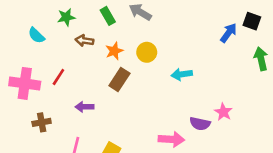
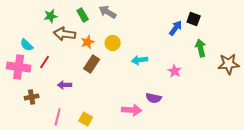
cyan semicircle: (36, 35) -> (27, 45), moved
brown arrow: (84, 41) -> (65, 34), size x1.5
pink star: (223, 112) -> (175, 71), moved

